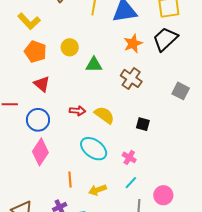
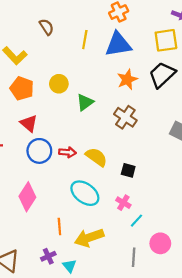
green triangle: (94, 65) -> (85, 102), turned -36
blue circle: (38, 120) -> (39, 151), moved
black square: (143, 124) -> (128, 170), moved
cyan line: (131, 183) -> (137, 221), moved
yellow arrow: (98, 190) -> (89, 238), size x1.5

